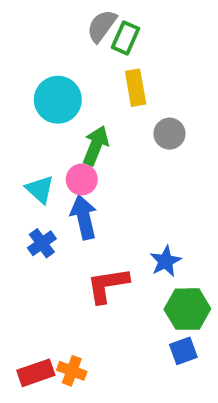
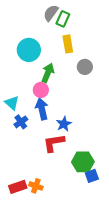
cyan triangle: (40, 189) -> (12, 103), moved
blue star: (165, 261) -> (64, 124), moved
green hexagon: (187, 309) -> (83, 162), moved

